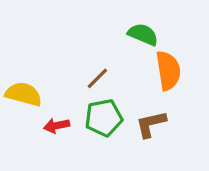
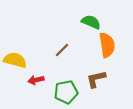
green pentagon: (104, 118) -> (66, 92), moved

